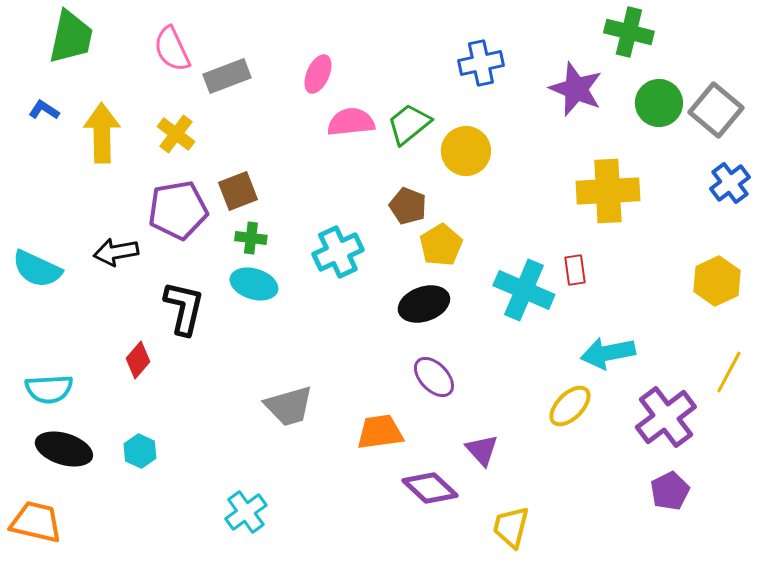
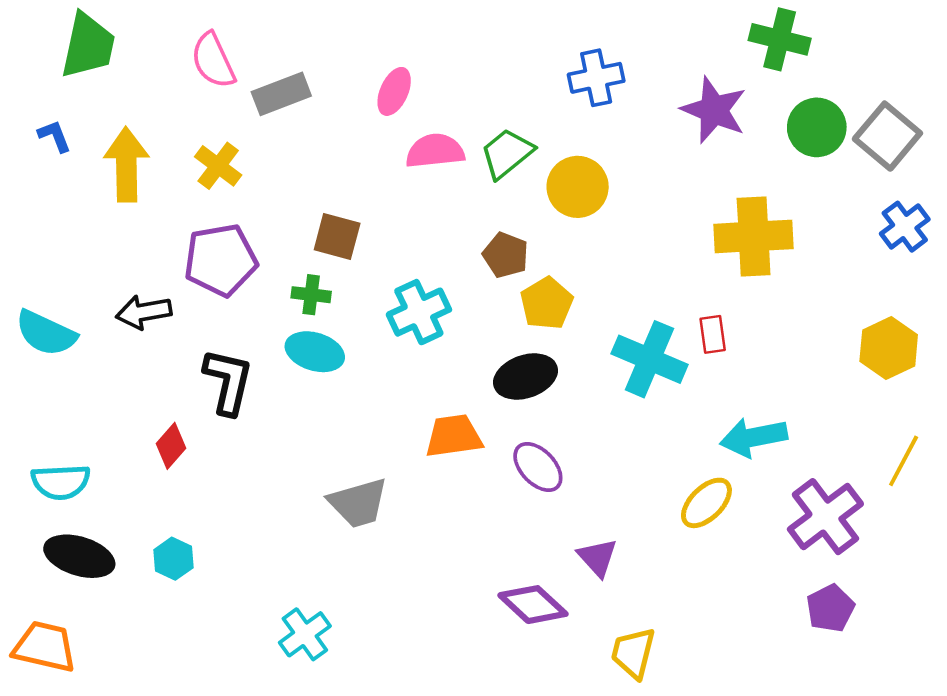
blue L-shape: (44, 110) -> (55, 136), turned 36
brown square: (238, 191) -> (337, 236), moved, turned 36
orange trapezoid: (380, 432) -> (454, 436), moved

